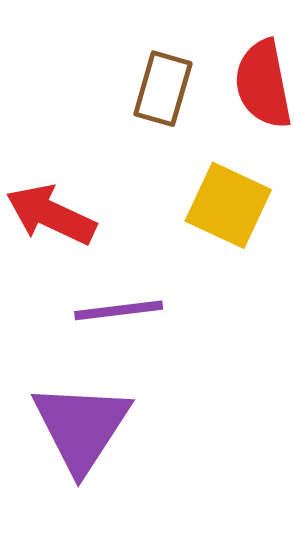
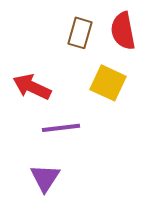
purple triangle: (81, 427) -> (45, 178), size x0.7

